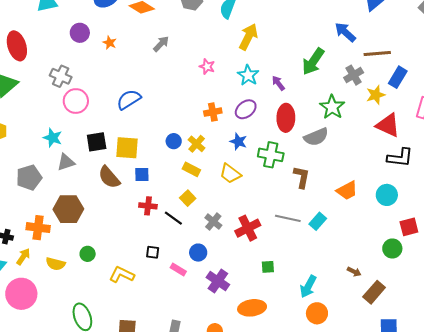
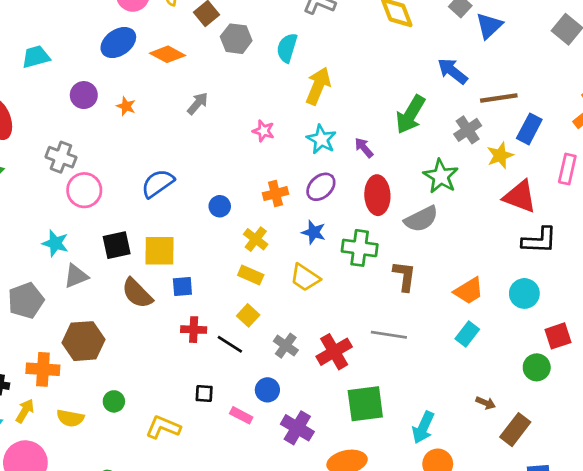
blue circle: (174, 141) -> (220, 206), moved
cyan rectangle: (318, 221) -> (467, 334), moved
green square: (268, 267) -> (365, 404), size x2.0

